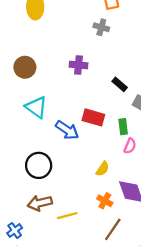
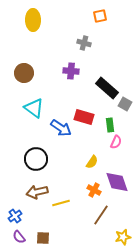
gray cross: (101, 27) -> (84, 43), moved
black rectangle: (120, 84) -> (107, 88), size x1.6

